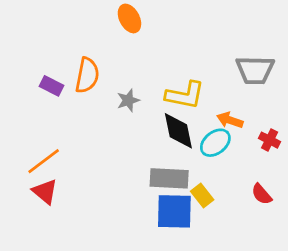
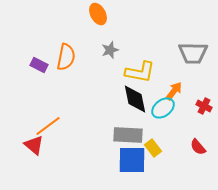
gray star: (128, 100) -> (110, 50), moved
orange arrow: (230, 120) -> (174, 91), turned 108
orange line: (44, 161) -> (48, 126), moved

